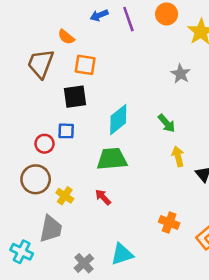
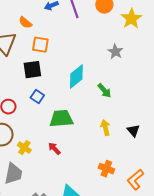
cyan diamond: (118, 120) -> (76, 77), moved
blue square: (66, 131) -> (37, 97), moved, turned 32
yellow arrow: (178, 156) -> (105, 128), moved

